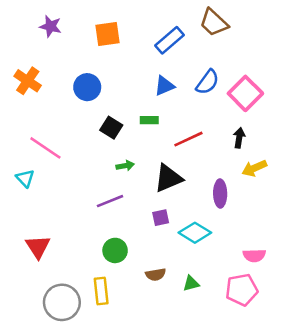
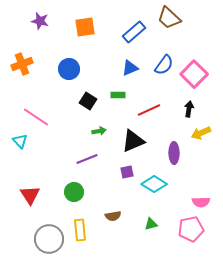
orange cross: (28, 81) -> (22, 64), turned 35
green circle: (115, 250) -> (74, 192), moved
brown semicircle: (156, 275) -> (113, 216), moved

